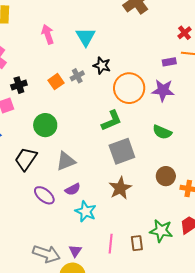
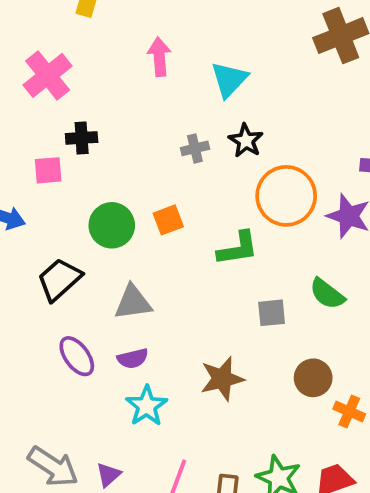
orange square: (56, 82) -> (168, 220), moved
gray square: (122, 151) -> (272, 313), moved, size x0.6

